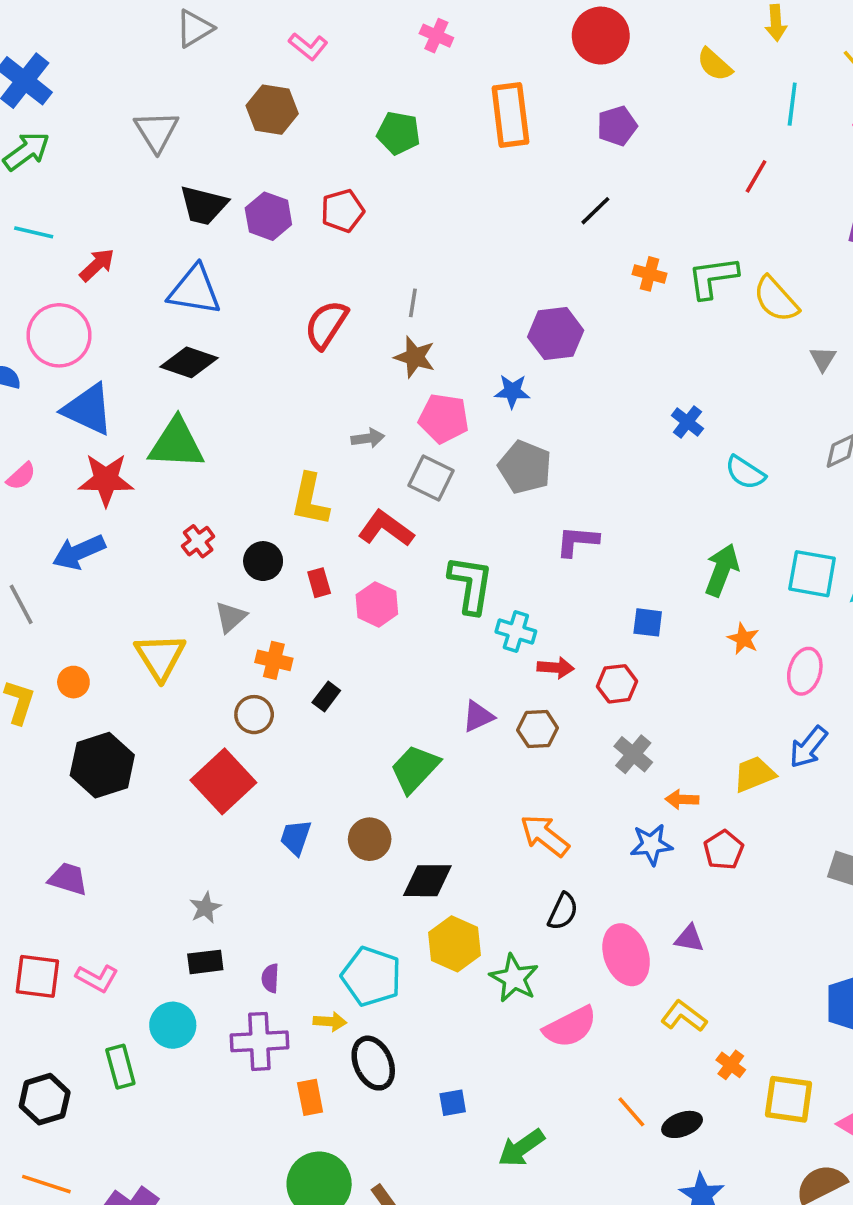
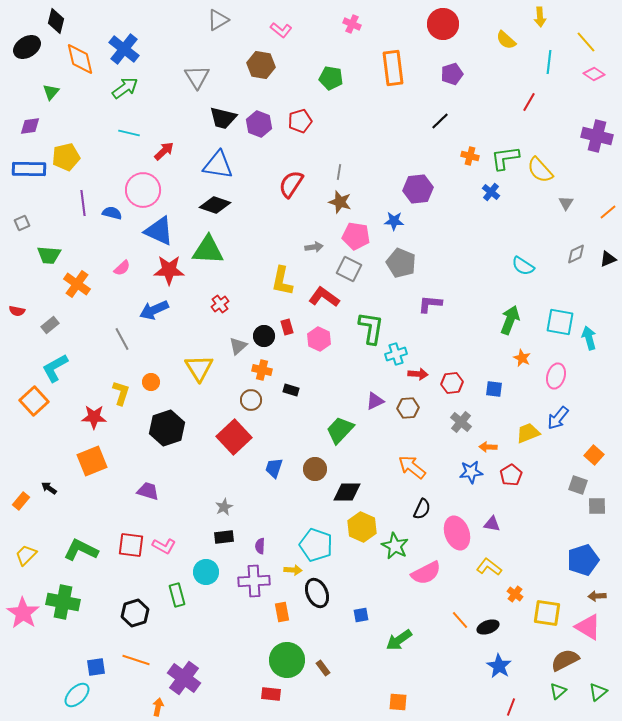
blue cross: (687, 422) -> (491, 192), moved
black circle: (263, 561) -> (264, 336), moved
blue square: (648, 622) -> (494, 389), moved
cyan cross: (516, 631) -> (396, 354), turned -35
black rectangle: (326, 696) -> (291, 390), turned 70

